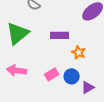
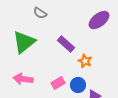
purple rectangle: (60, 35) -> (66, 44), turned 42

